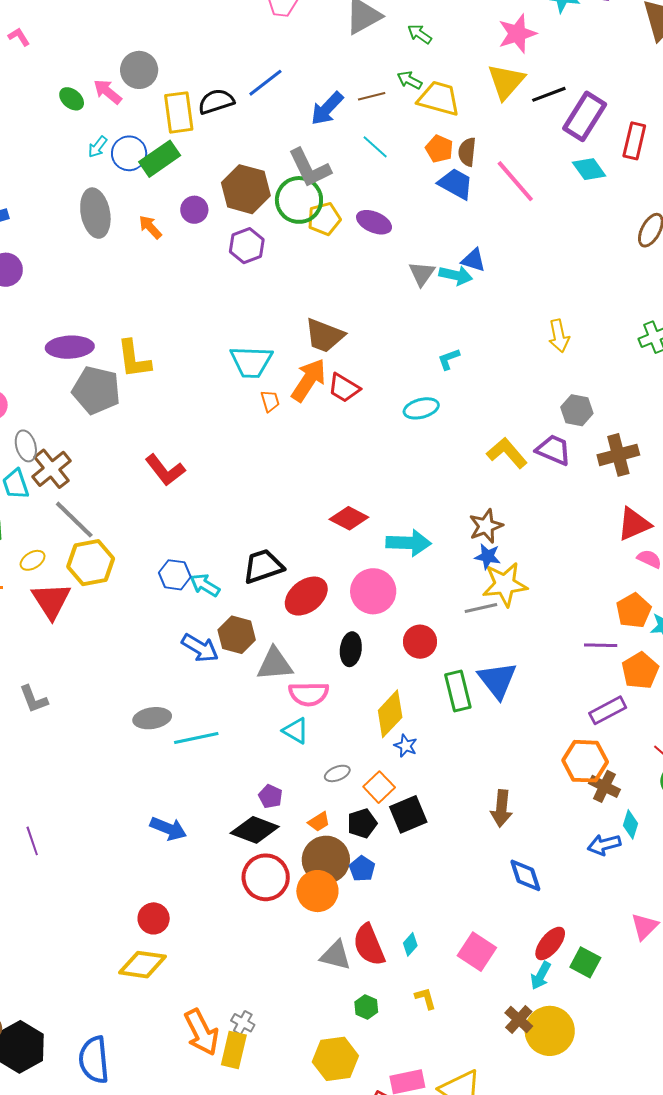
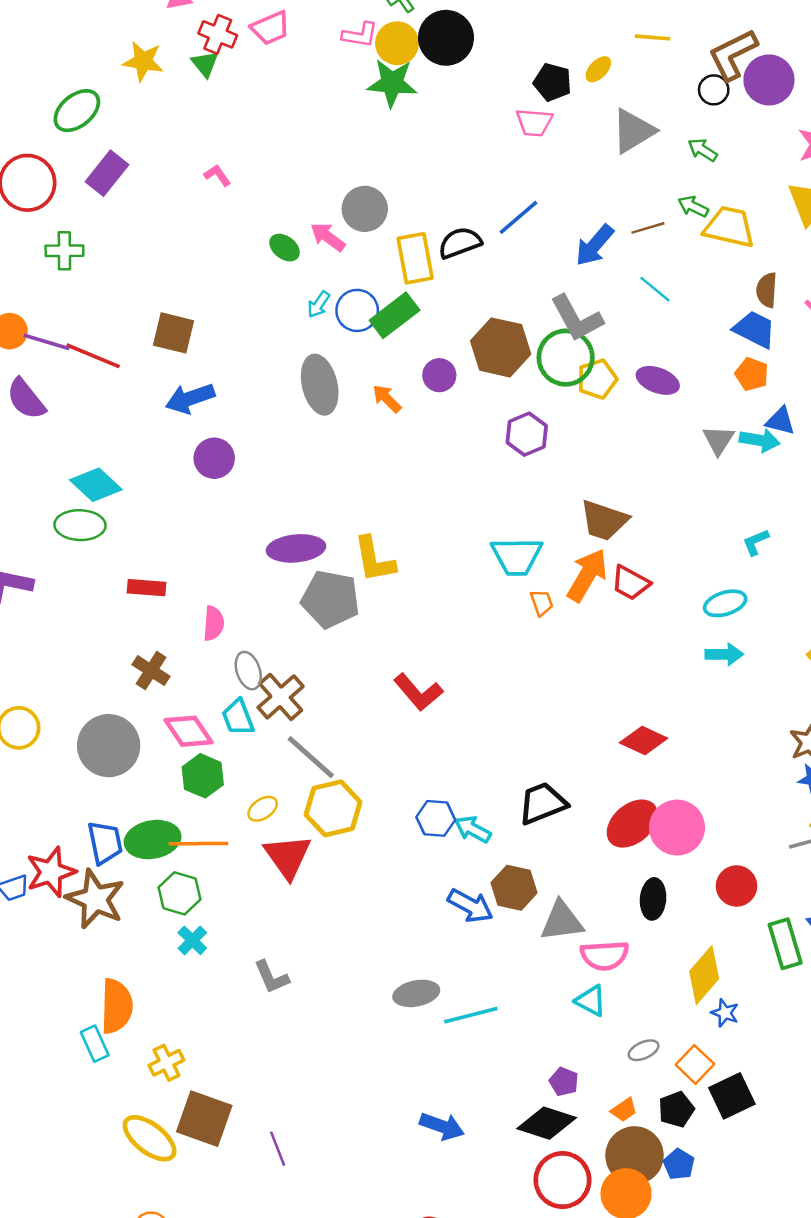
orange pentagon: (439, 149) -> (752, 374), moved
purple hexagon: (247, 246) -> (527, 434), moved
cyan arrow: (409, 543) -> (724, 654), moved, size x0.7
red ellipse: (306, 596) -> (632, 824), moved

